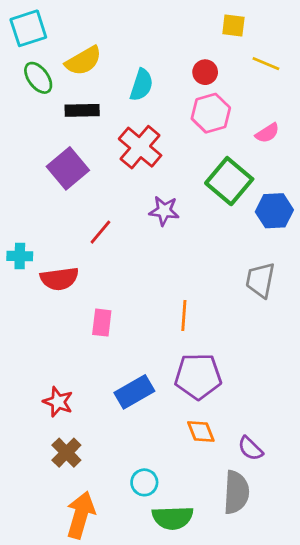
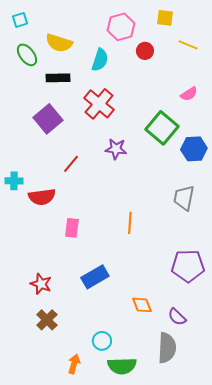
cyan square: (28, 28) -> (20, 20), size x0.6
yellow semicircle: (83, 61) -> (59, 43), turned 48
pink hexagon: (211, 113) -> (121, 27), moved
purple pentagon: (198, 376) -> (188, 266), moved
orange arrow: (81, 515) -> (74, 364), moved, size x0.6

